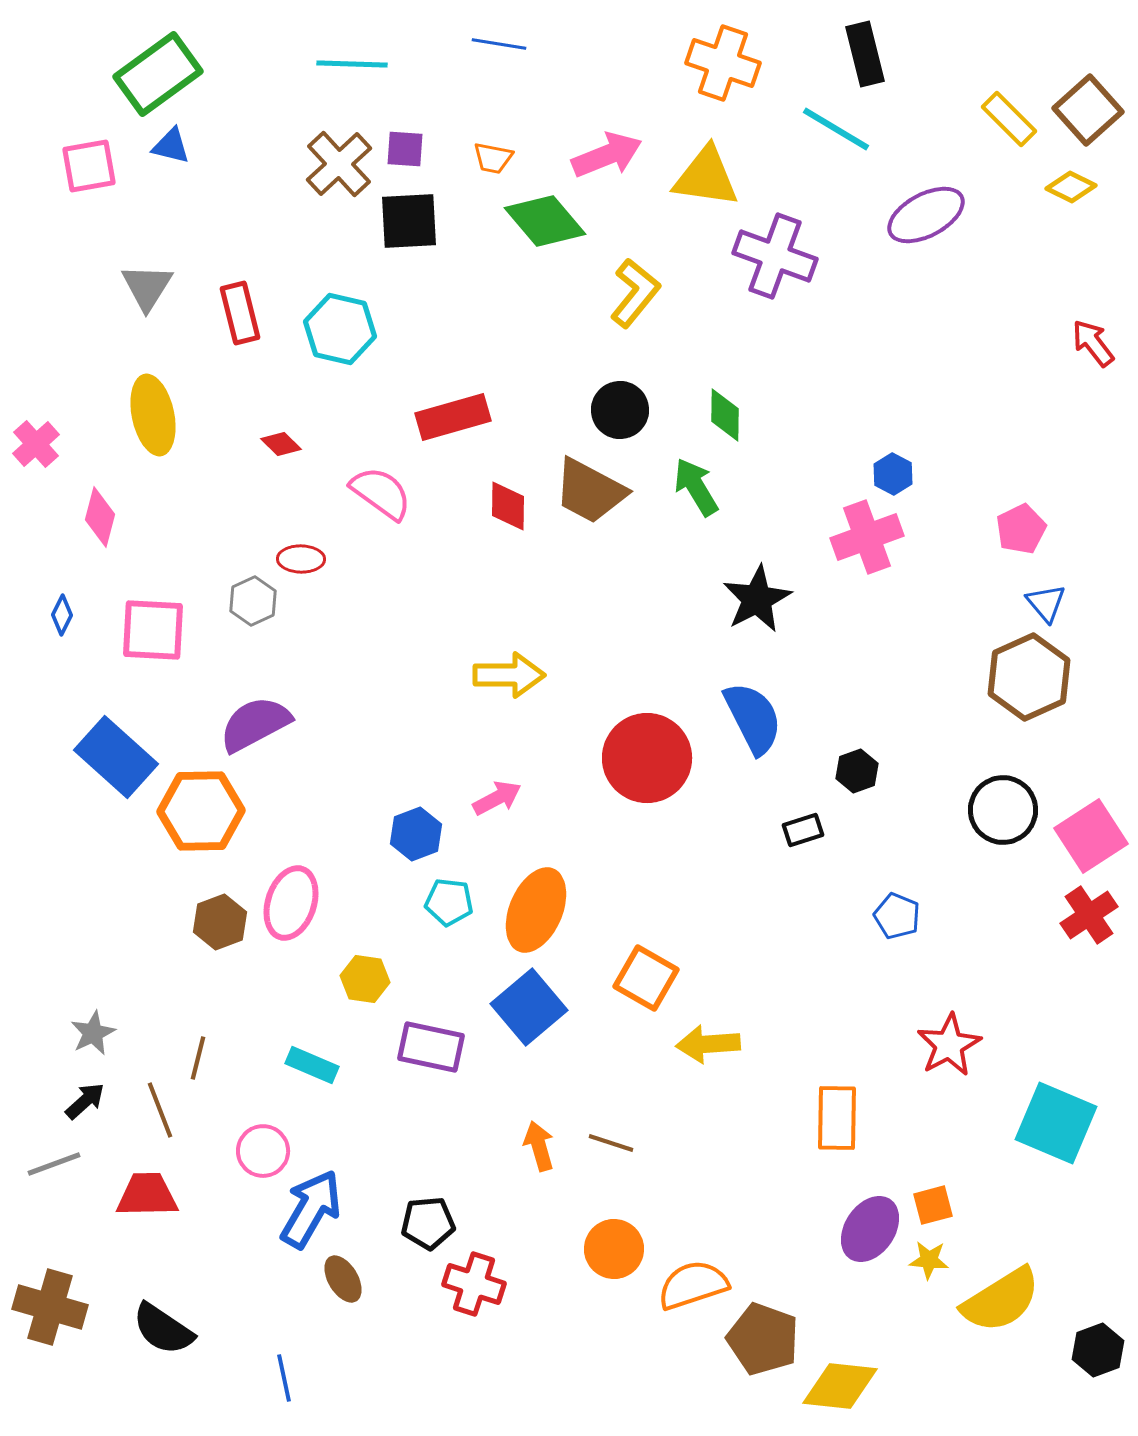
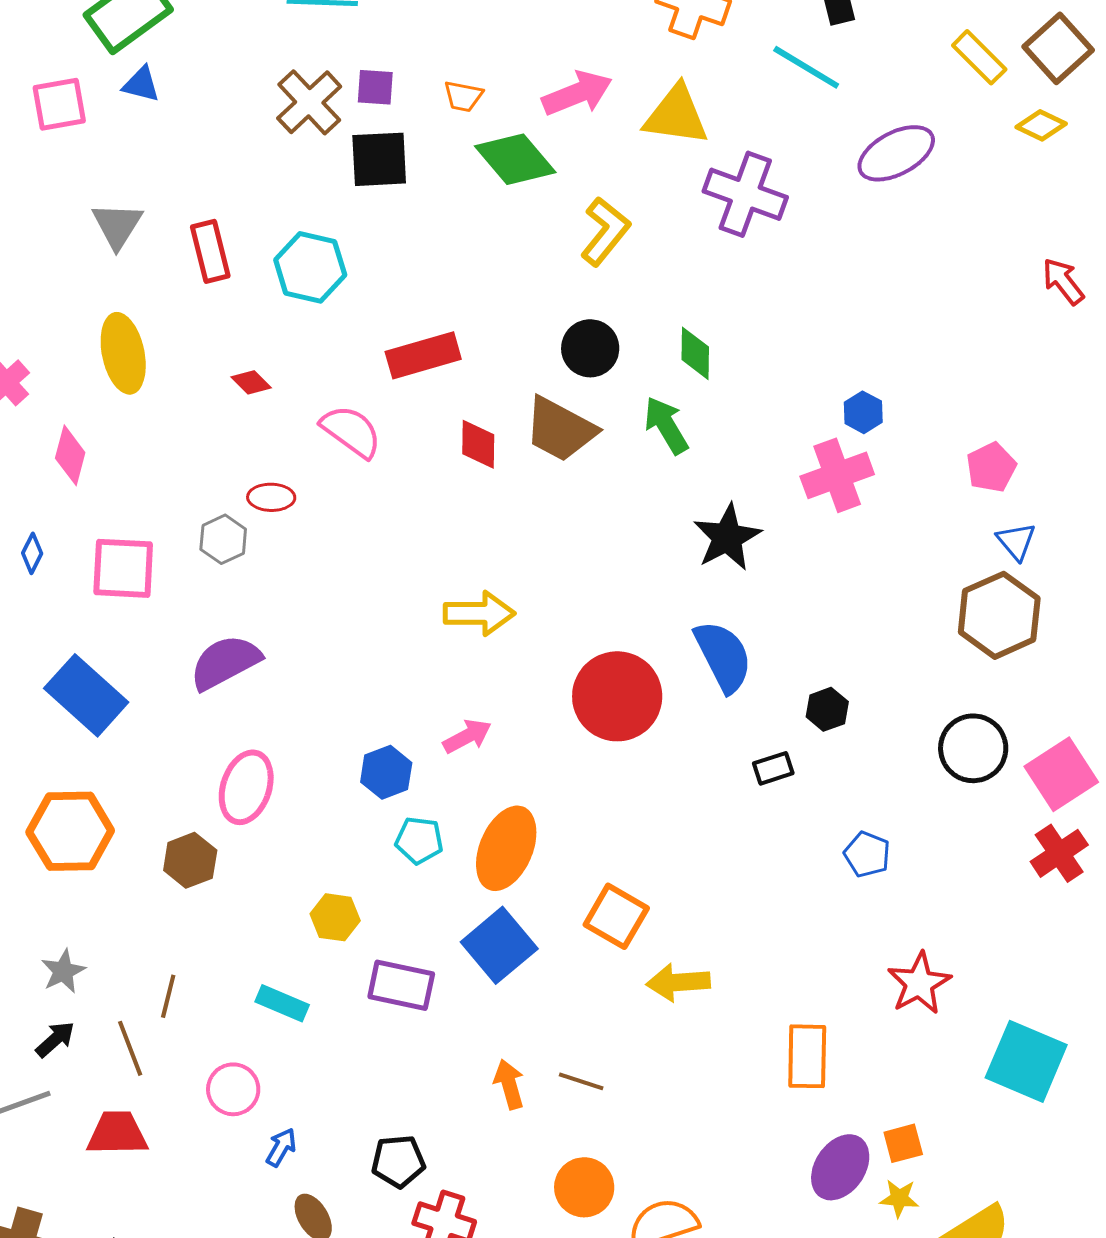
orange hexagon: (201, 811) -> (70, 831), moved
pink ellipse: (291, 903) -> (246, 787), moved
blue arrow: (311, 1209) -> (281, 1147), size x0.5

